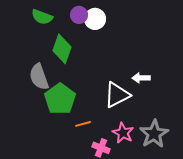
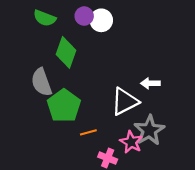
gray star: (154, 134) -> (149, 130), moved

